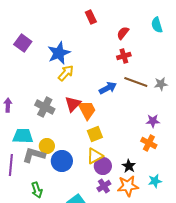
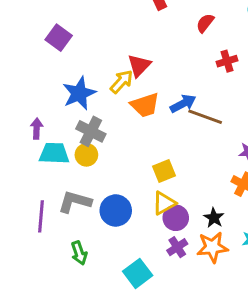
blue star: (59, 53) -> (79, 93), moved
red cross: (124, 56) -> (227, 61), moved
brown line: (136, 82) -> (205, 117), moved
red triangle: (73, 104) -> (139, 65), moved
orange trapezoid: (87, 110) -> (145, 105), moved, turned 100
cyan trapezoid: (23, 136) -> (54, 153), moved
yellow circle: (47, 146) -> (86, 155), moved

